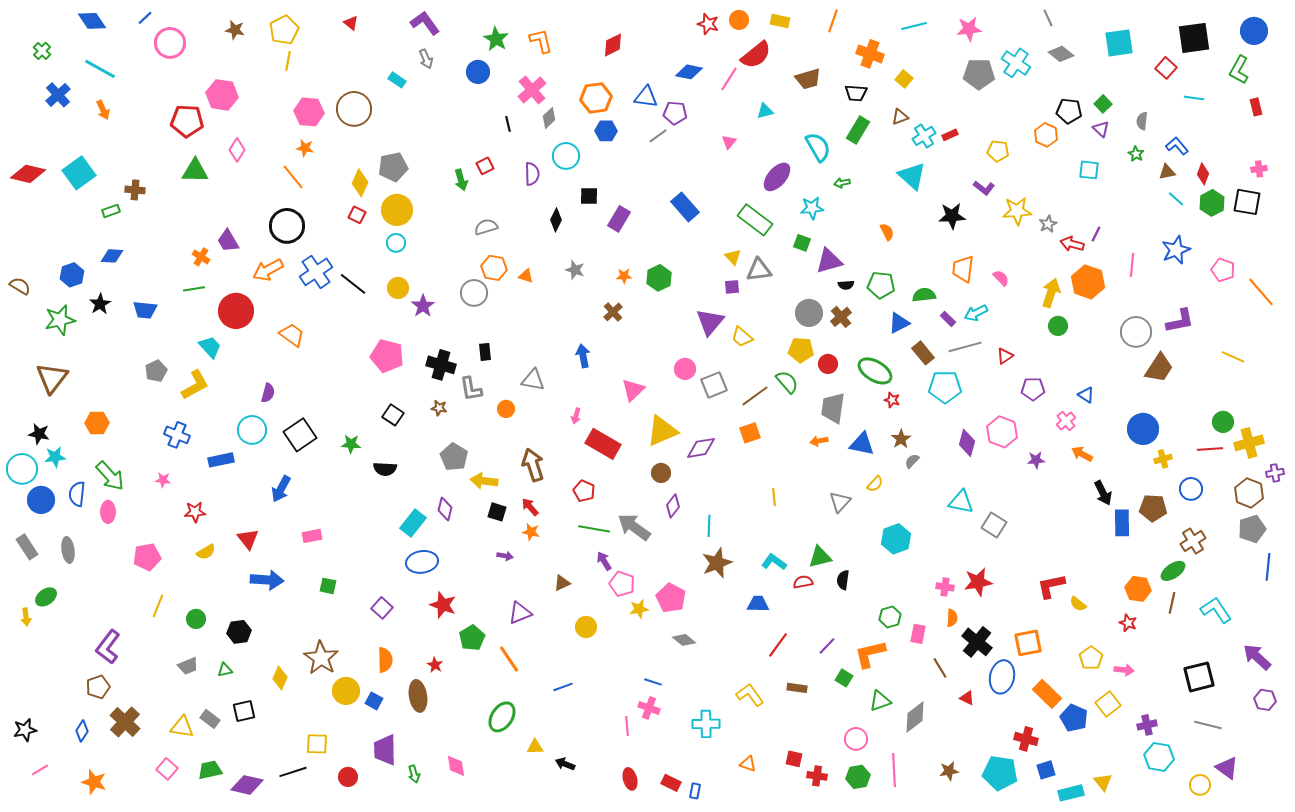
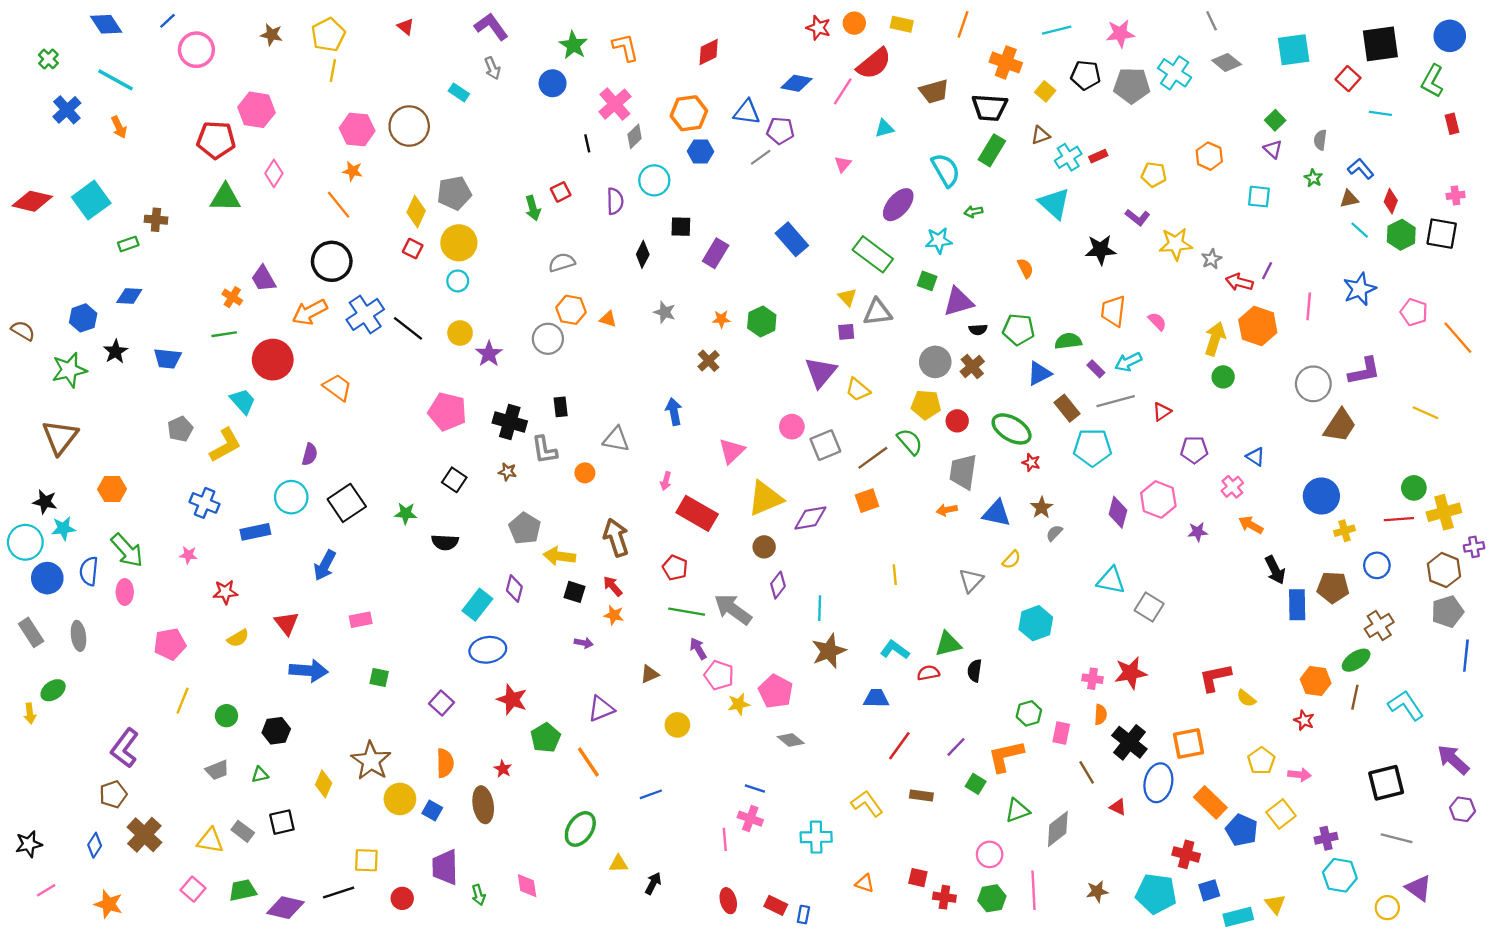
black trapezoid: (856, 93) -> (990, 108), size x1.4
black pentagon: (1069, 111) -> (1086, 75), moved
black arrow: (565, 764) -> (653, 883), turned 96

